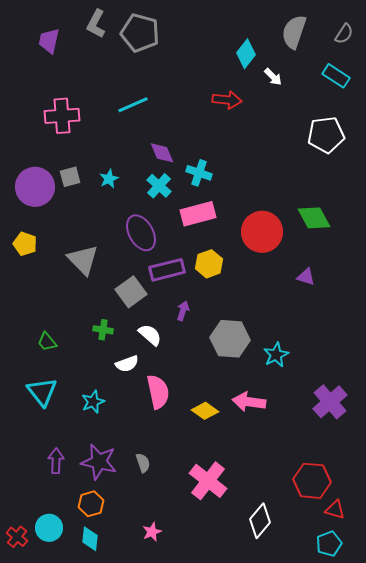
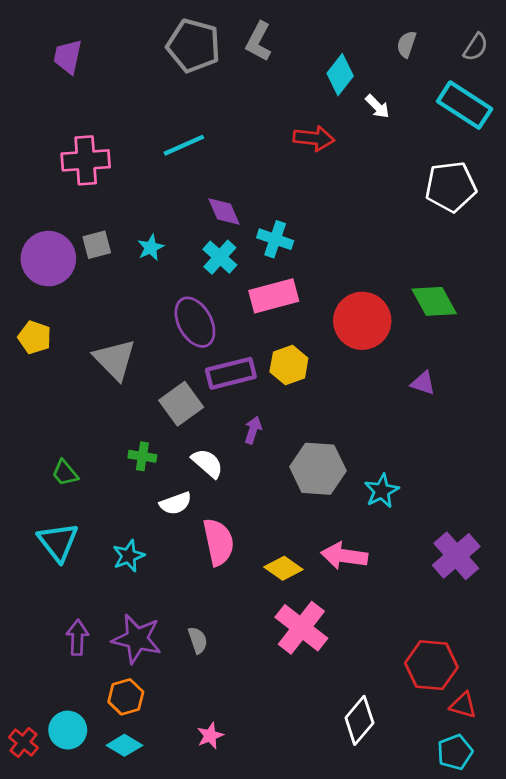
gray L-shape: (96, 24) -> (259, 41), moved
gray semicircle: (294, 32) -> (406, 44), size x0.6
cyan rectangle: (336, 76) -> (465, 105), size x1.4
pink cross: (208, 481) -> (301, 628), moved
cyan diamond: (90, 539) -> (124, 745), turned -65

